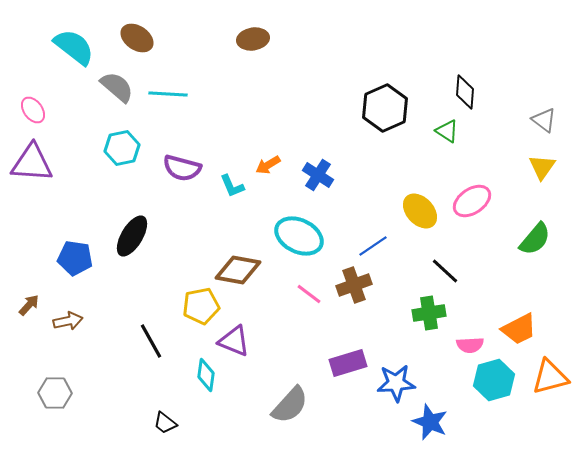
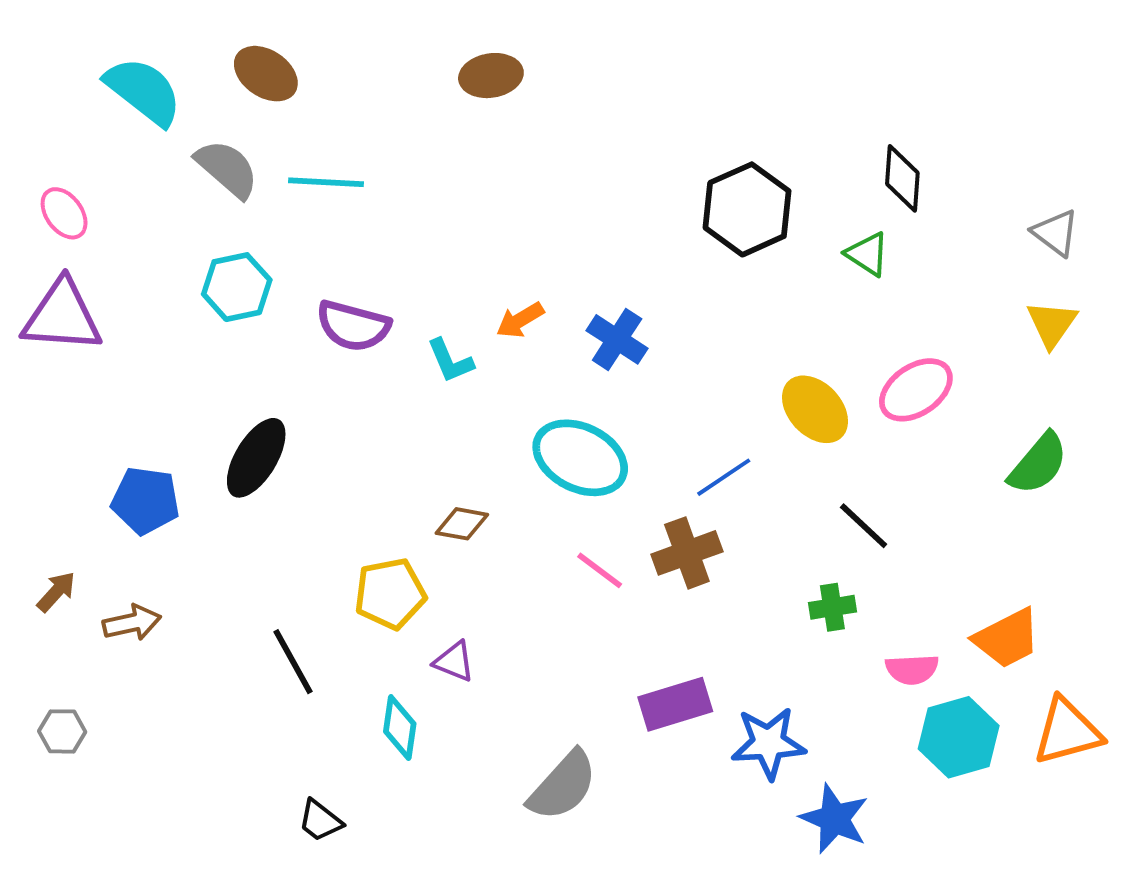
brown diamond: (238, 270) -> (462, 524), size x0.6
green cross: (429, 313) -> (832, 607), size x0.7
purple triangle: (234, 341) -> (454, 662), size x0.7
gray hexagon: (55, 393) -> (62, 731), moved, size x0.7

